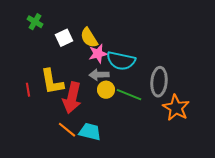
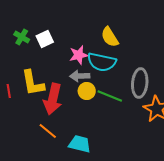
green cross: (35, 22) -> (22, 37), moved
yellow semicircle: (89, 38) -> (110, 37), moved
cyan trapezoid: (90, 132) -> (80, 144), moved

